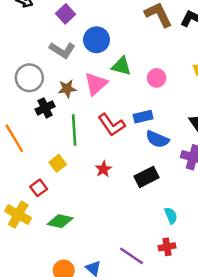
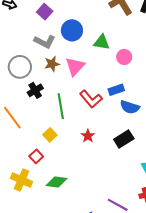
green triangle: (121, 66) -> (102, 42), moved
brown star: (67, 89) -> (52, 64), moved

